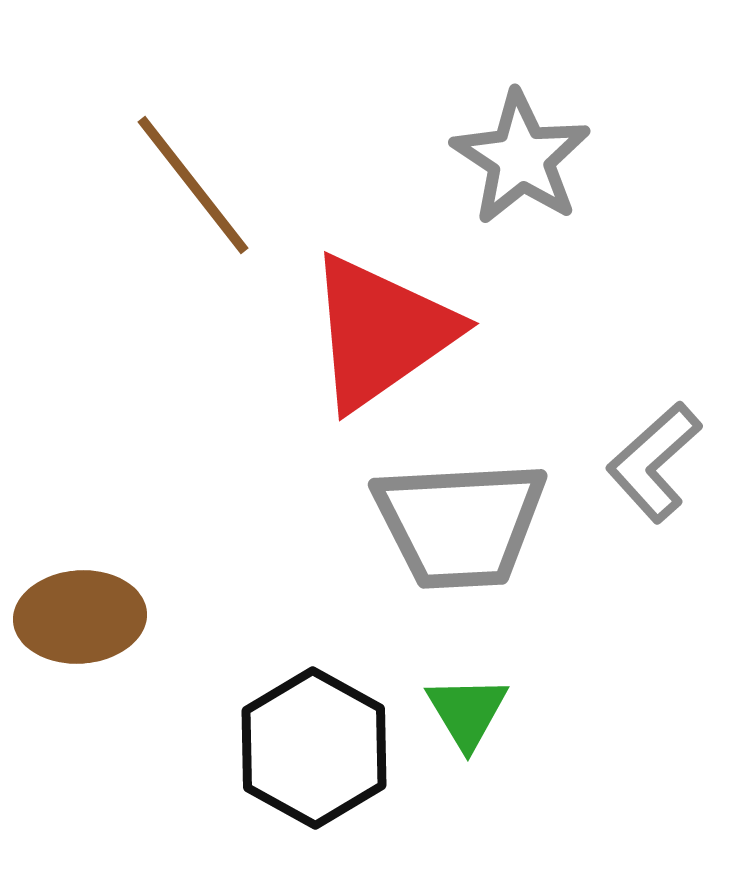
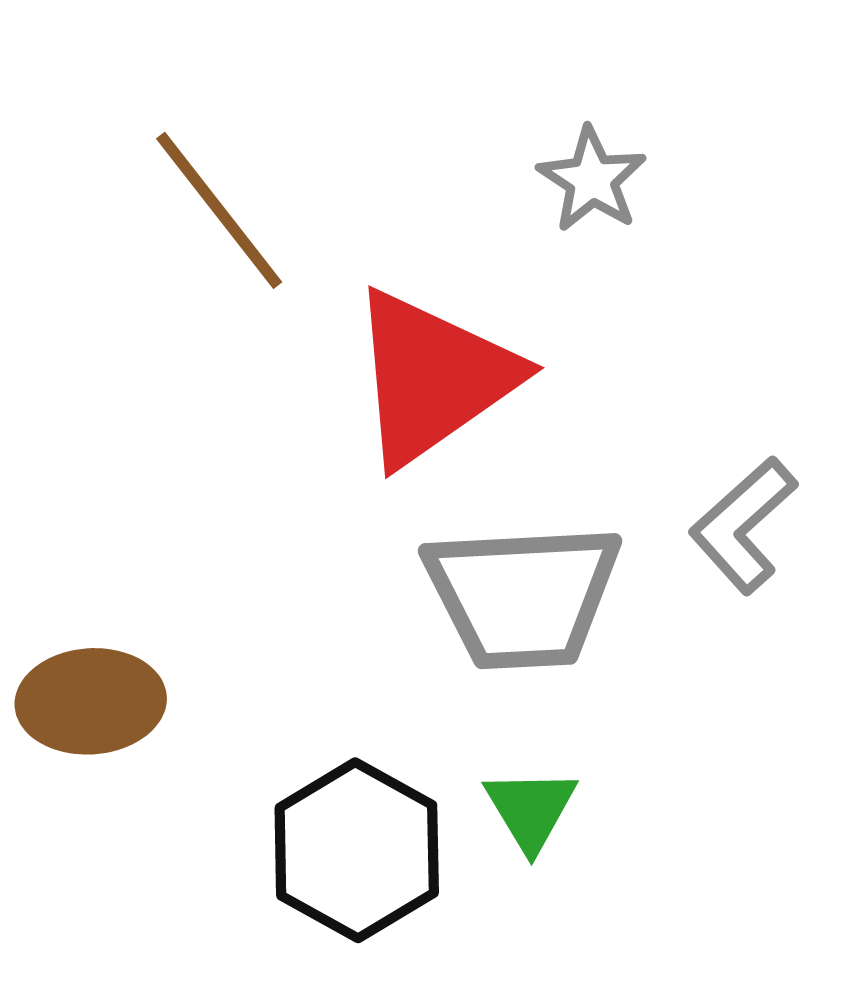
gray star: (521, 158) -> (592, 180), size x0.7

